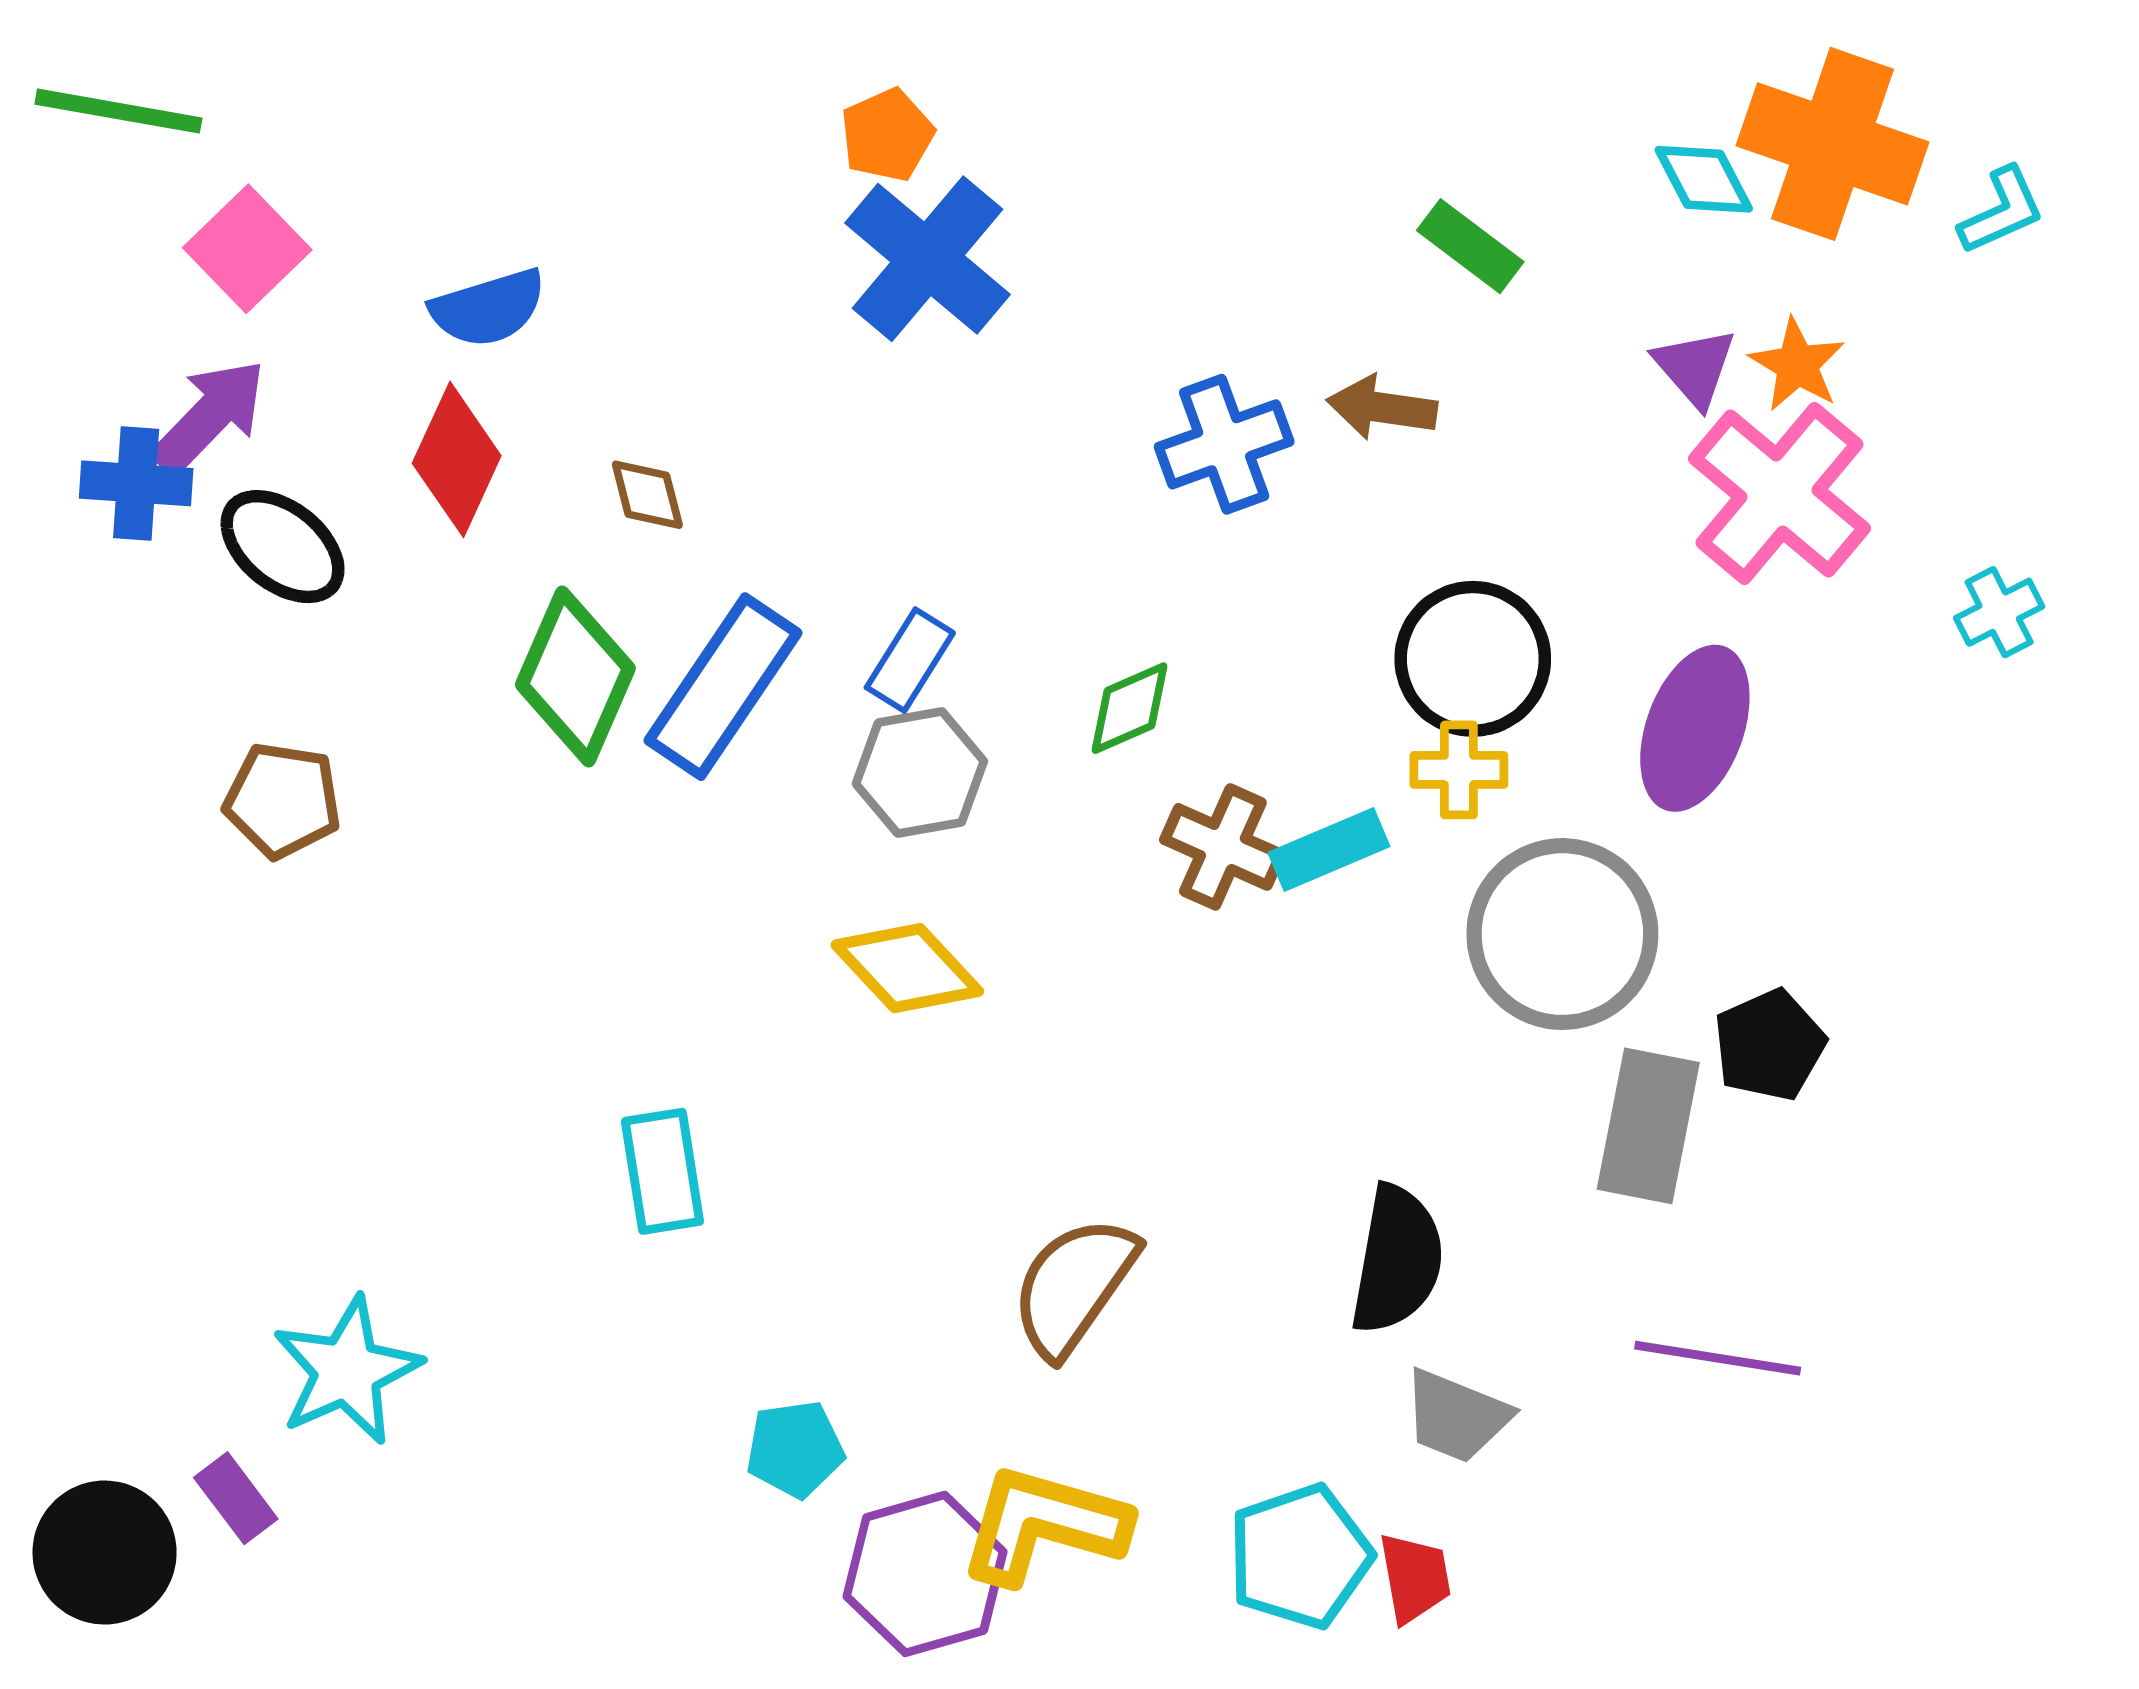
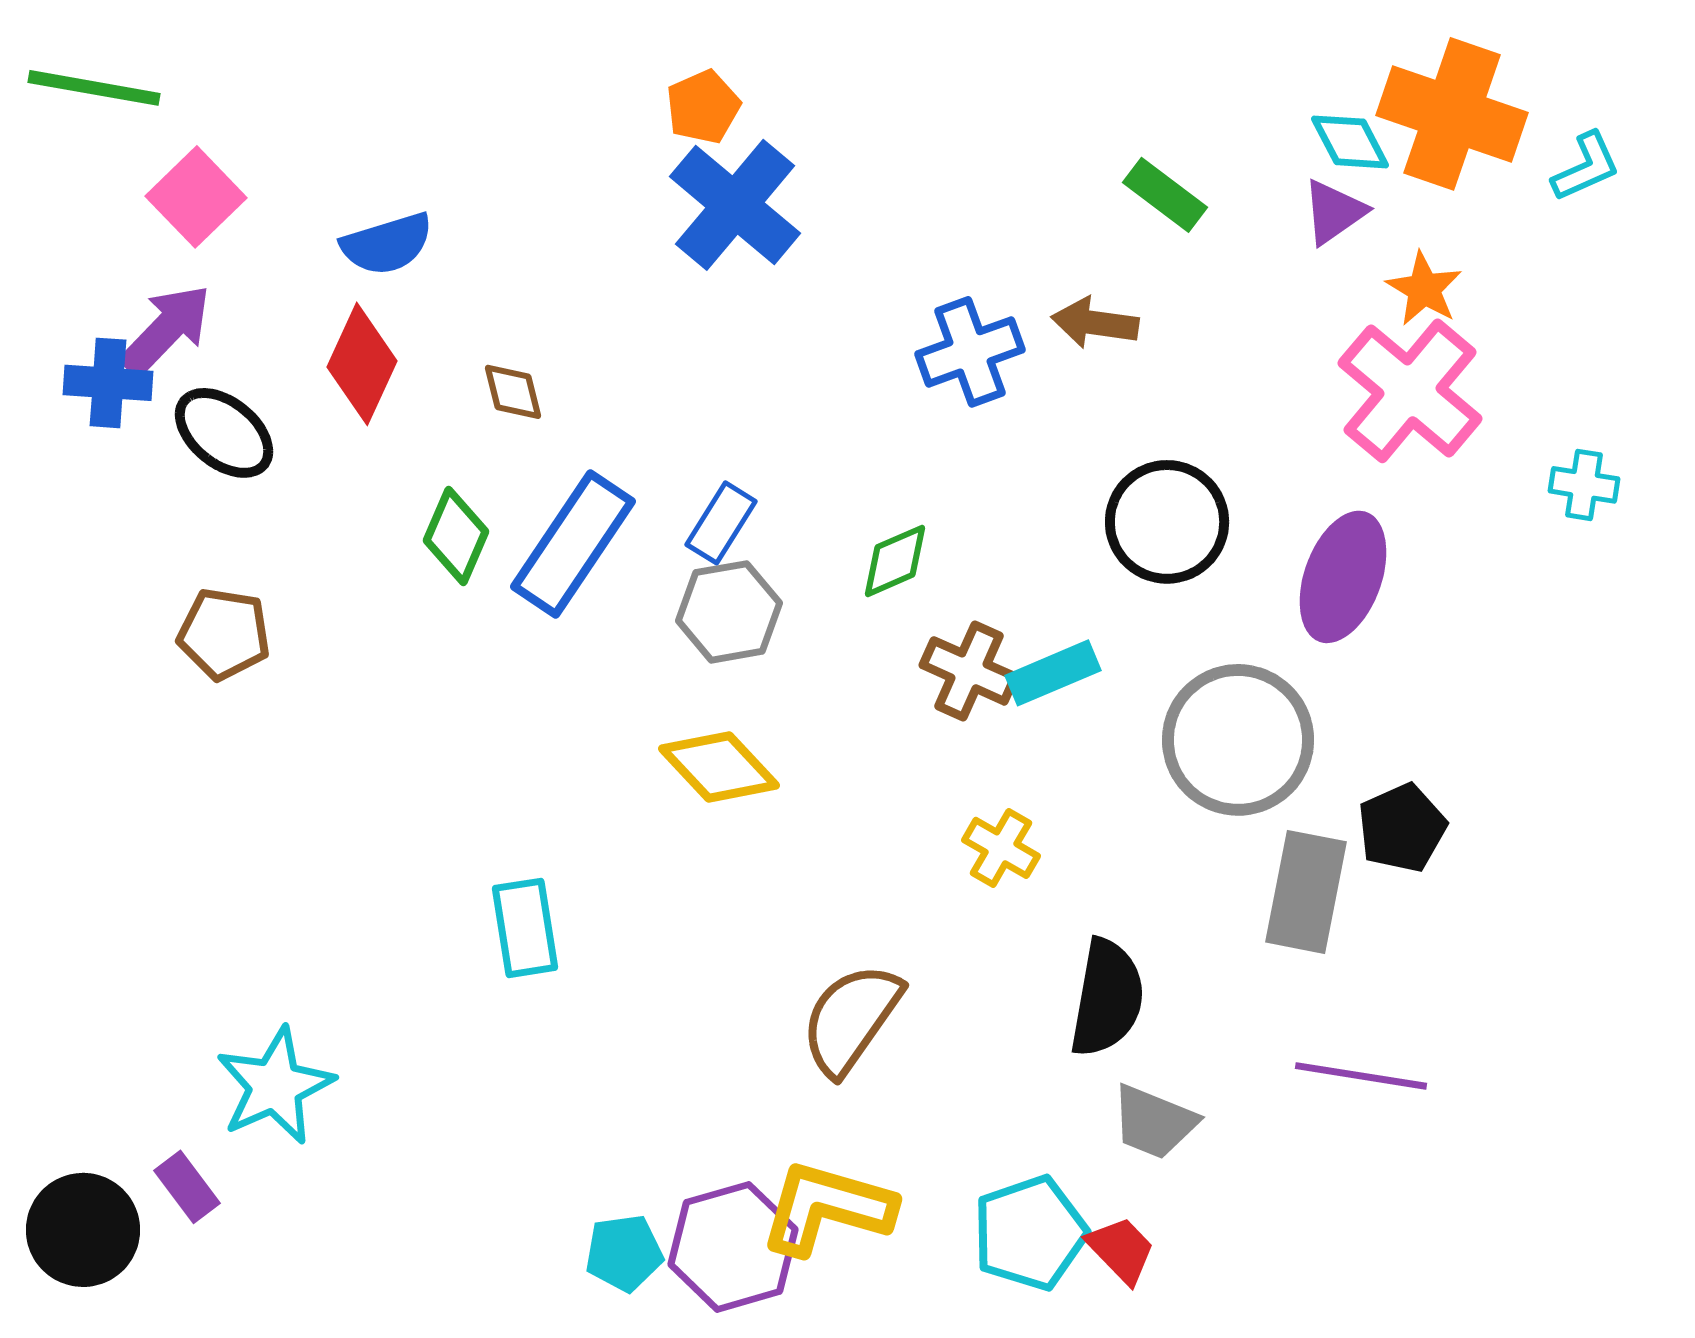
purple triangle: (1695, 367) -> (1334, 212), moved, turned 36
cyan cross: (1999, 612) -> (1584, 485), turned 36
green diamond: (575, 677) -> (456, 536), size x0.7
yellow cross: (1459, 770) -> (1001, 848), moved, turned 30
cyan pentagon: (795, 1449) -> (624, 1253), moved
red trapezoid: (1415, 1578) -> (1121, 1250), turned -34

